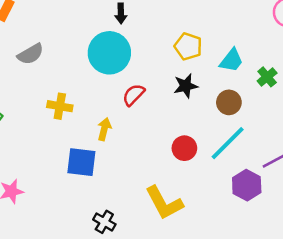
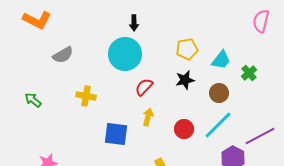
yellow pentagon: (188, 46) -> (187, 49), turned -30
yellow arrow: (104, 129) -> (148, 117), moved
blue square: (81, 162) -> (116, 134), moved

